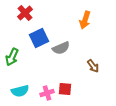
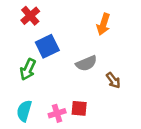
gray semicircle: (61, 48) -> (86, 63), moved
green arrow: (12, 57) -> (28, 69), moved
cyan semicircle: (20, 91) -> (24, 111), turned 120

